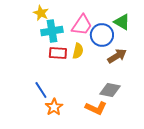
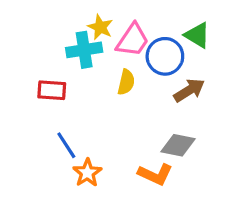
yellow star: (41, 13) -> (100, 27), moved
red rectangle: (58, 53) -> (52, 90), moved

